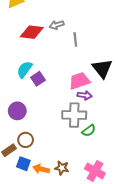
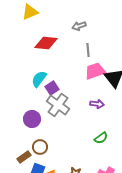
gray arrow: (57, 25) -> (79, 26), moved
pink trapezoid: (79, 81) -> (95, 71), moved
gray cross: (74, 115) -> (58, 105), moved, turned 35

